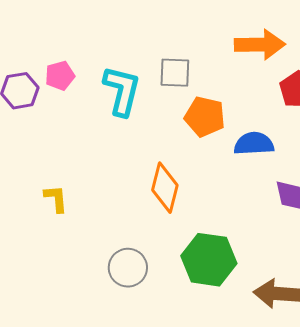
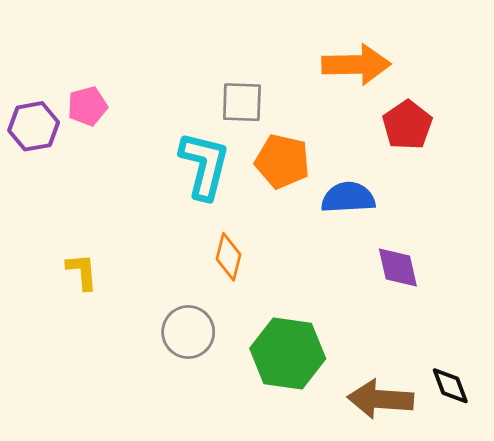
cyan L-shape: (122, 91) -> (204, 165), moved
orange diamond: (165, 188) -> (229, 257), size x0.7
gray circle: (128, 268) -> (188, 332), moved

